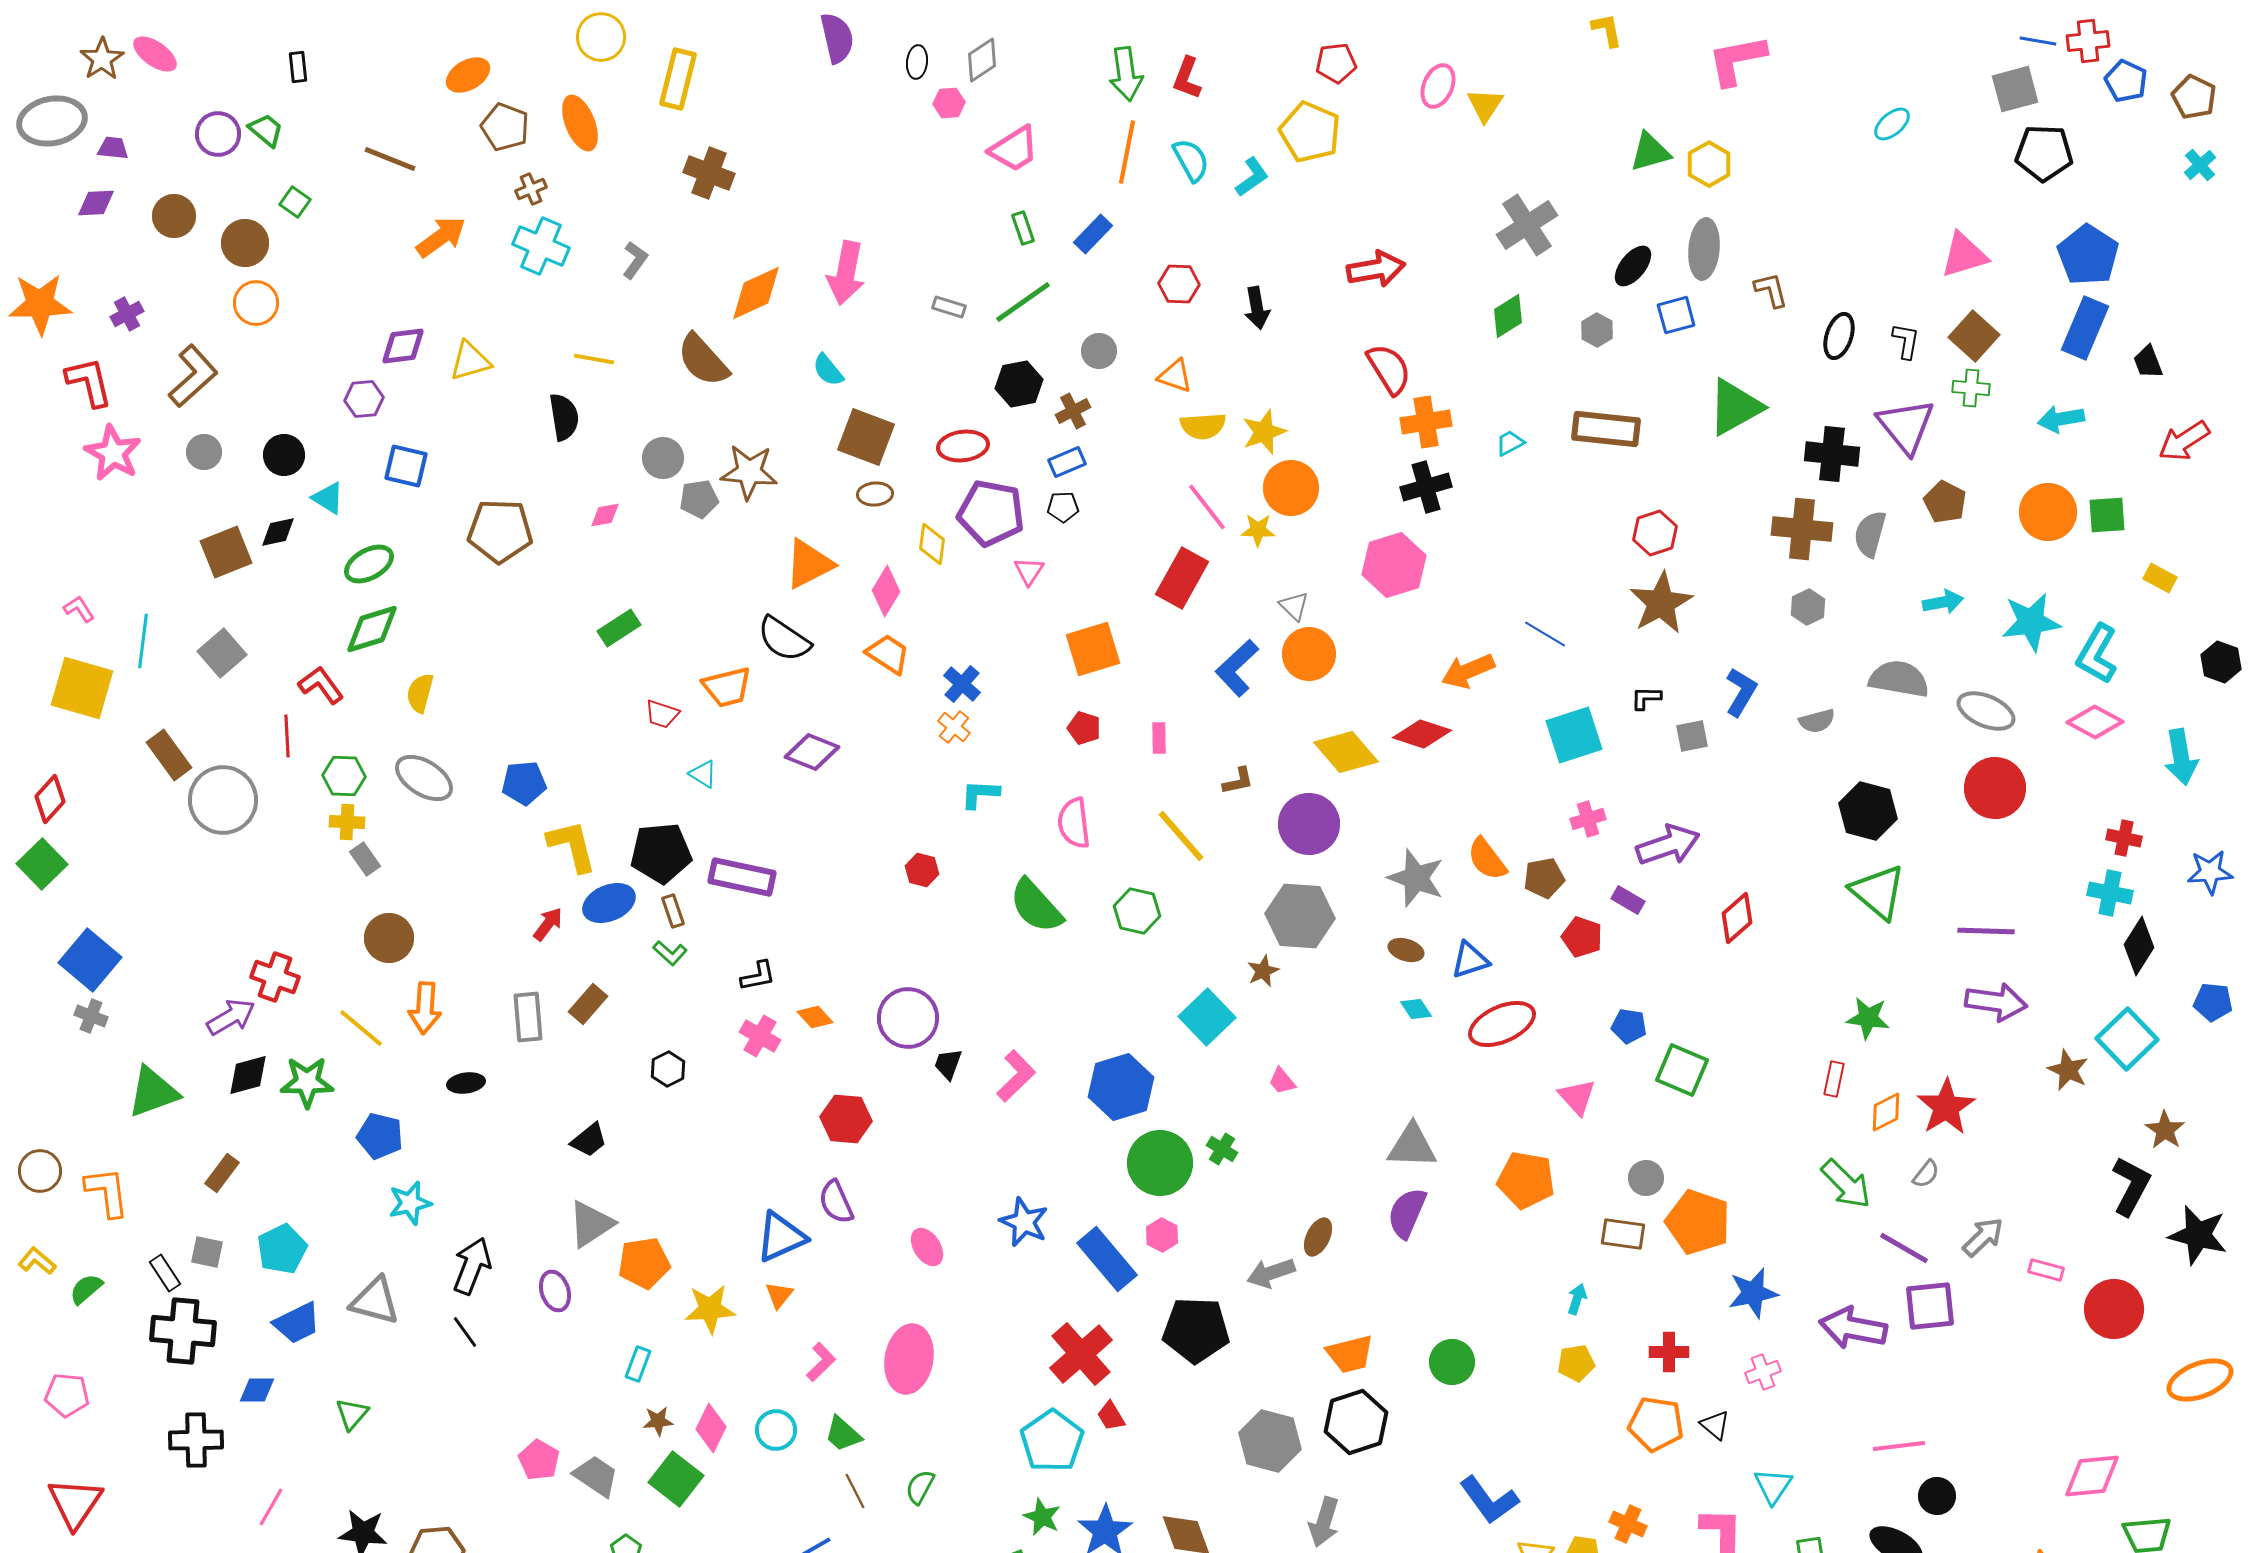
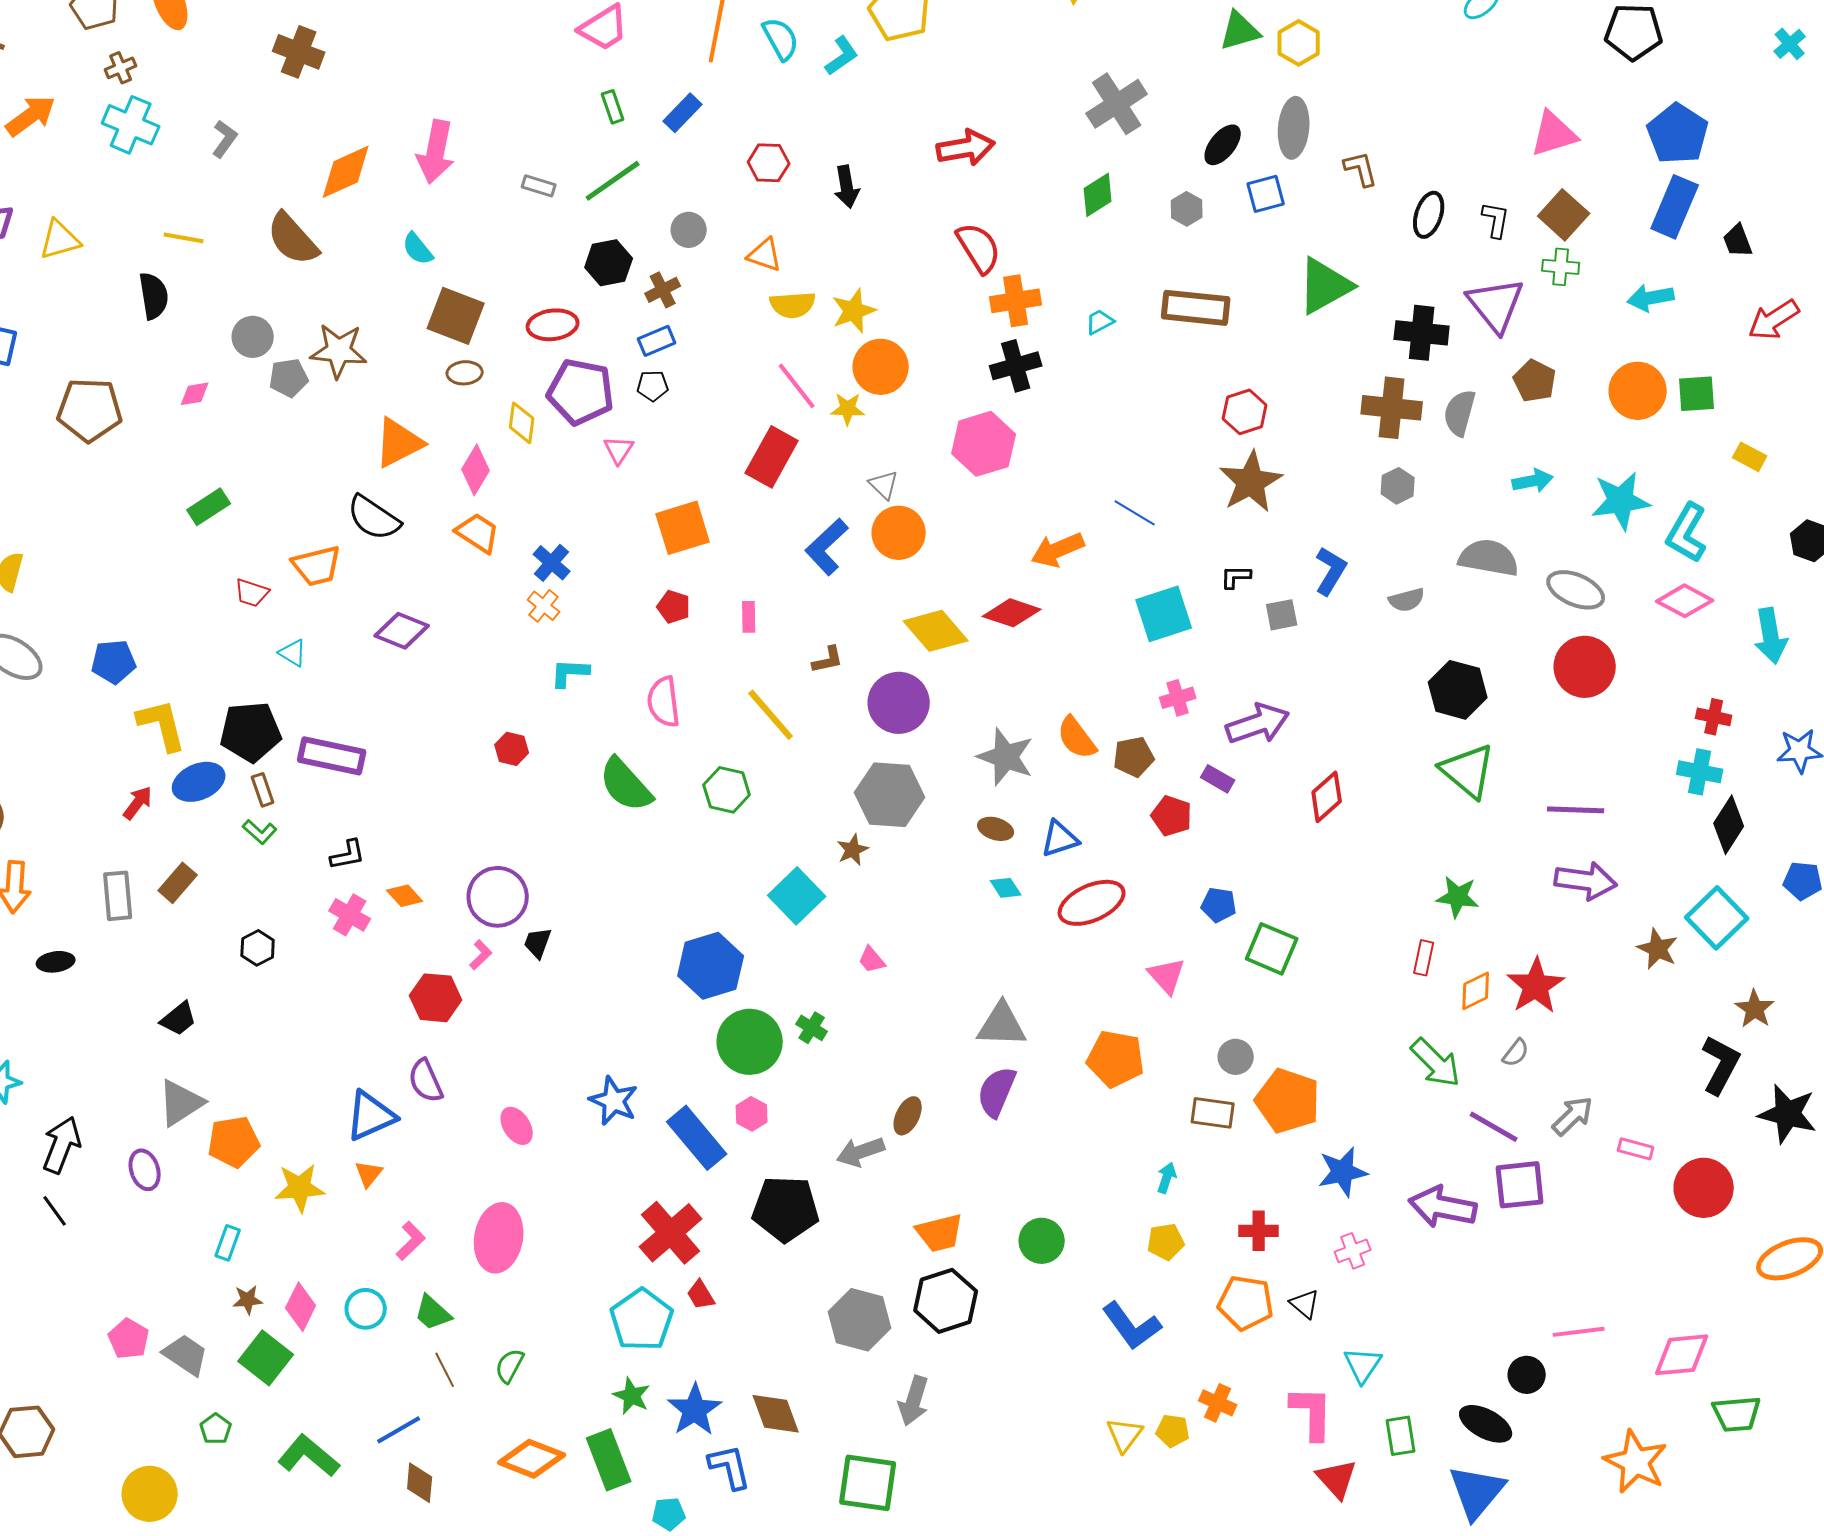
pink L-shape: (1016, 1076) -> (481, 955), moved, size x0.6
pink line: (1899, 1446) -> (1579, 1332), moved
blue L-shape: (1489, 1500) -> (1132, 1326), moved

